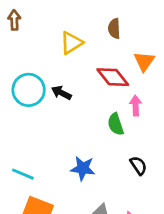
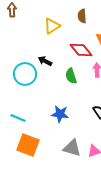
cyan circle: (29, 90) -> (25, 74), moved
green semicircle: (116, 124) -> (71, 76), moved

